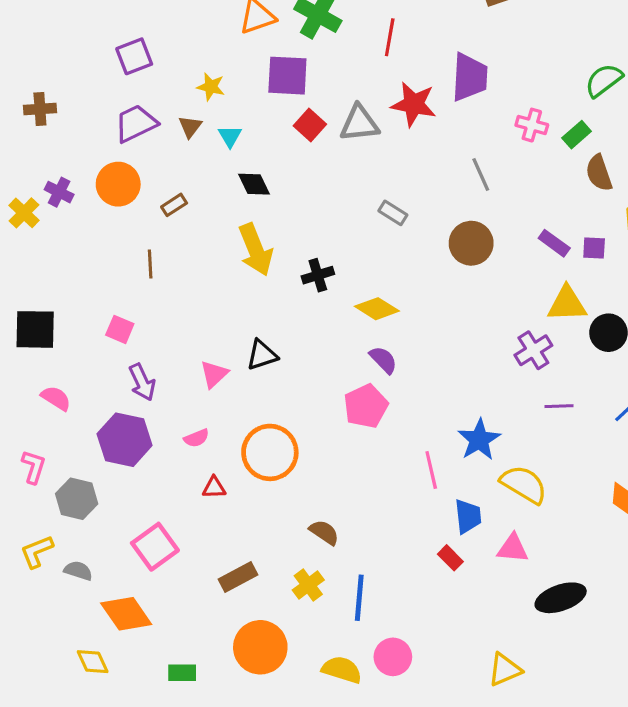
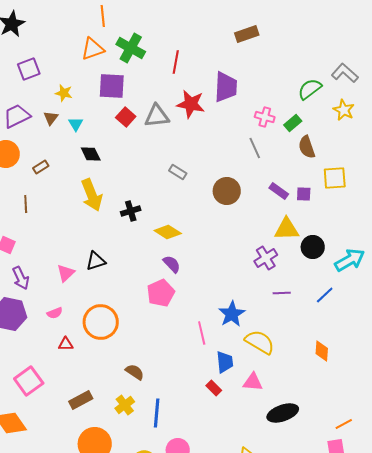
purple square: (134, 56) -> (29, 69), moved
gray line: (481, 175) -> (255, 148), moved

